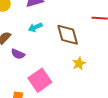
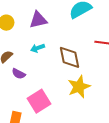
yellow star: (79, 63) -> (79, 87), size x1.6

